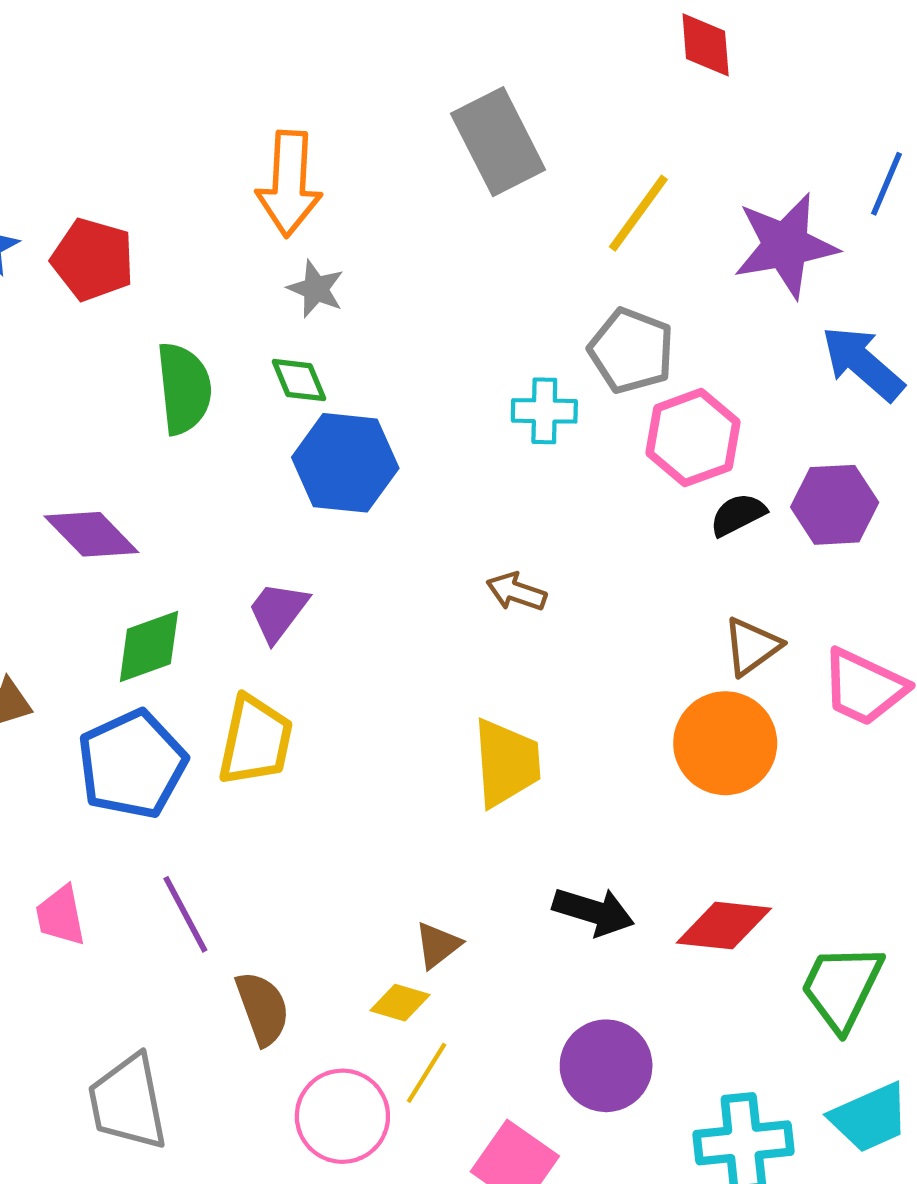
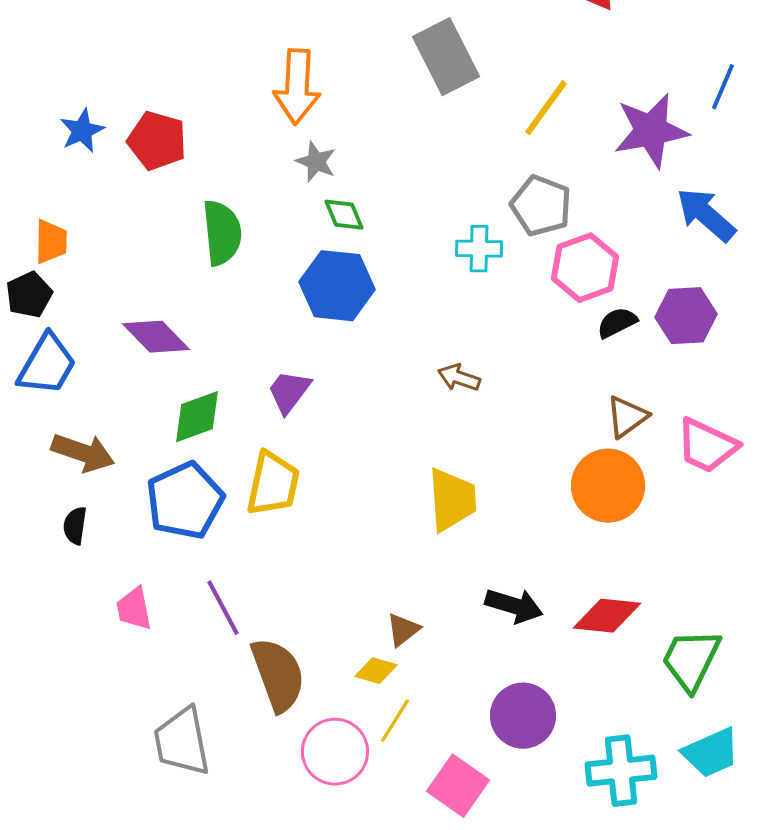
green diamond: (299, 380) -> (344, 215), moved
brown semicircle: (262, 1008) -> (278, 675), size x1.4

